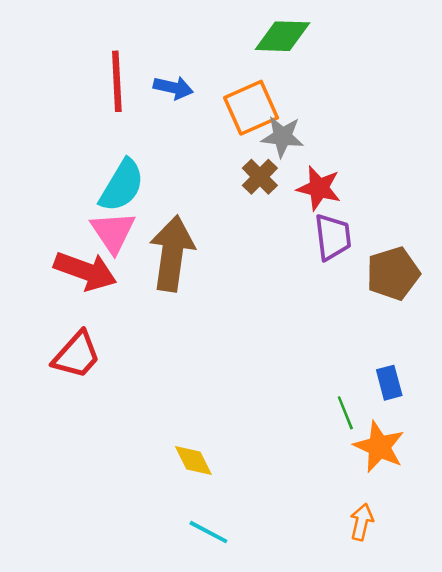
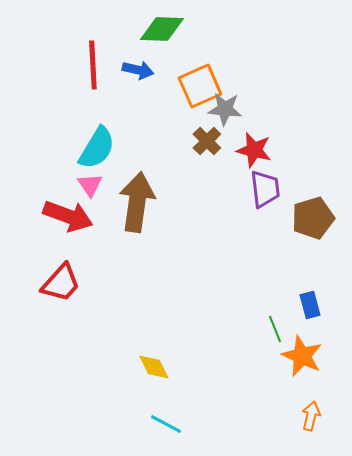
green diamond: (282, 36) -> (162, 29), moved
pink triangle: (113, 232) -> (90, 185), size x0.7
orange arrow: (362, 522) -> (311, 416), moved

